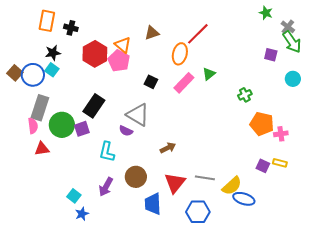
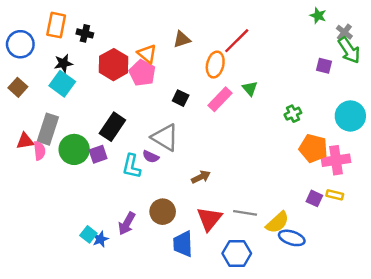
cyan square: (52, 70) -> (62, 84), size x1.5
green triangle: (209, 74) -> (250, 88), turned -32
blue circle: (33, 75) -> (20, 44), moved
cyan circle: (293, 79) -> (350, 116), moved, size x1.6
pink cross: (281, 134) -> (336, 160), size x1.6
red triangle: (42, 149) -> (25, 141), moved
cyan L-shape: (107, 152) -> (132, 166), moved
blue star: (82, 214) -> (100, 239), moved

